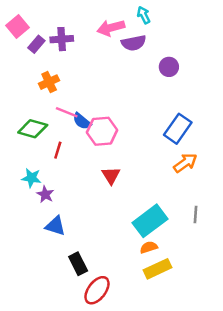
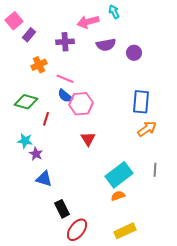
purple cross: (62, 39) -> (65, 42), moved
purple semicircle: (134, 43) -> (106, 45), moved
pink line: (67, 112) -> (65, 79), moved
blue rectangle: (178, 129) -> (141, 102), turned -30
yellow rectangle: (158, 269) -> (125, 231), moved

